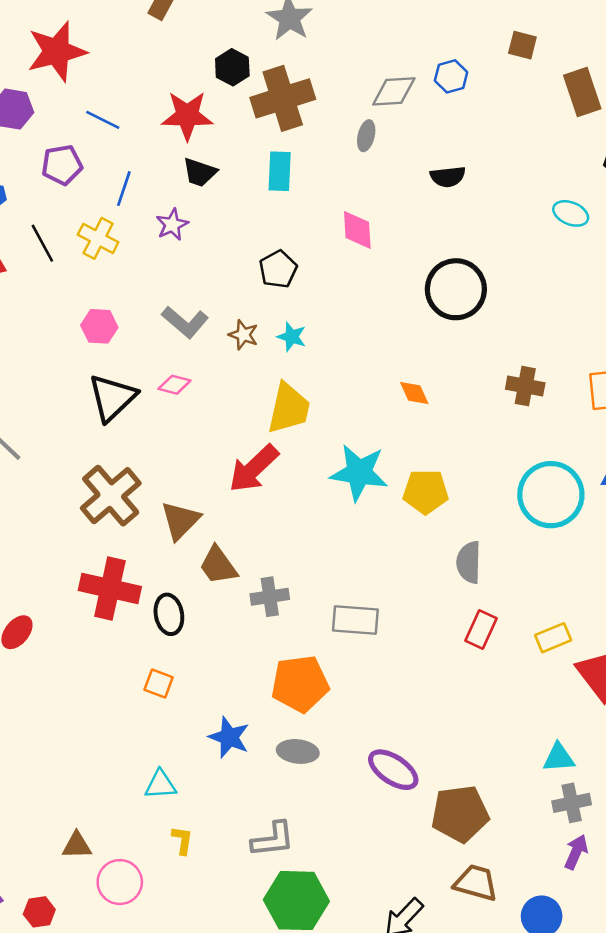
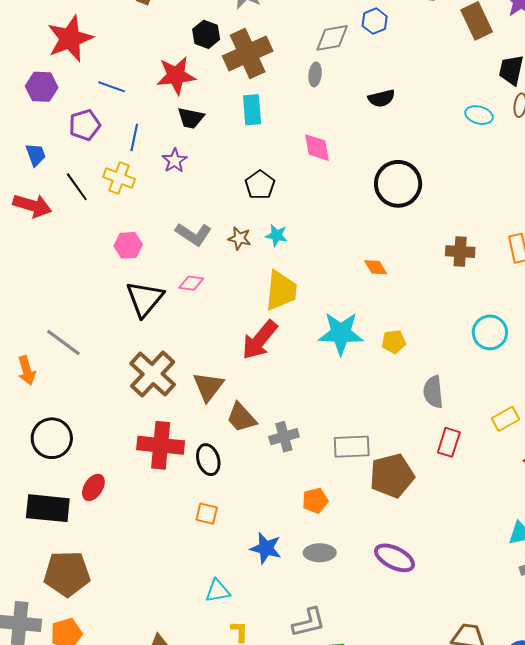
yellow pentagon: (426, 492) -> (394, 342), size x0.7
cyan circle: (551, 495) -> (490, 332), size x0.7
yellow rectangle: (553, 638) -> (506, 419), moved
orange pentagon: (300, 684) -> (315, 501), size x0.6
brown pentagon: (460, 814) -> (392, 476), moved

